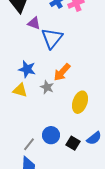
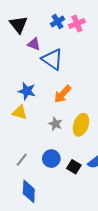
blue triangle: (52, 38) -> (52, 59), turned -35
gray star: (47, 87) -> (55, 124), moved
gray line: (29, 144) -> (22, 160), moved

